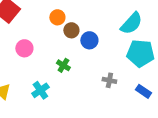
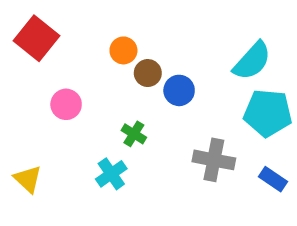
gray cross: (109, 80) -> (214, 160), size x1.6
cyan cross: (40, 90) -> (111, 174), moved

